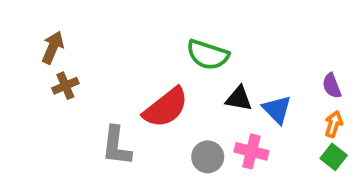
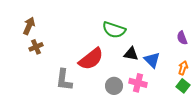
purple semicircle: (332, 86) -> (182, 38), moved

